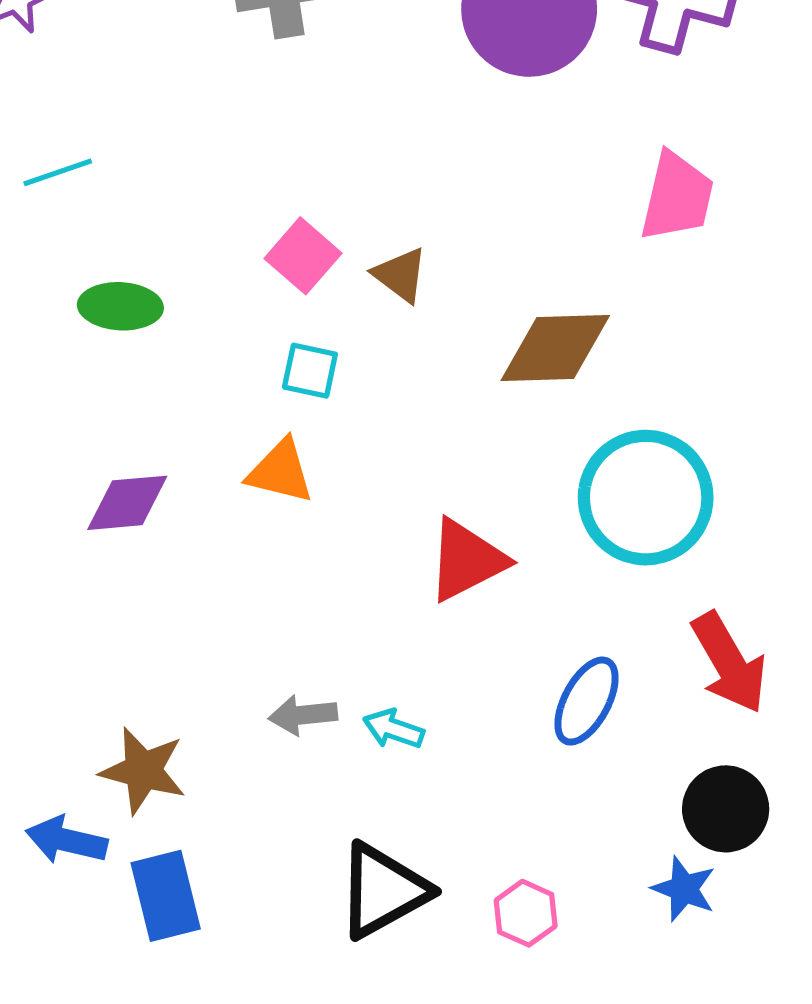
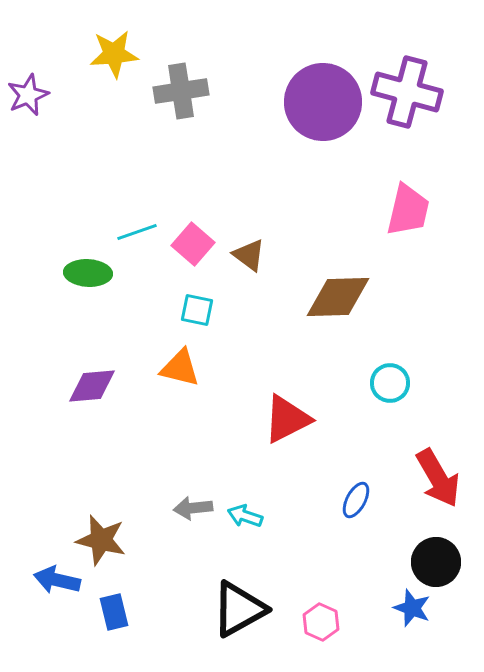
cyan line: (58, 172) -> (137, 232), moved
cyan circle: (646, 498) -> (390, 383), size x0.5
blue ellipse: (586, 701) -> (356, 500), size x0.7
blue rectangle: (166, 896) -> (114, 612), size x0.7

